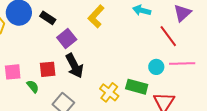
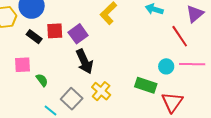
black rectangle: (48, 18) -> (34, 37), moved
red square: (48, 69) -> (55, 31), moved
yellow cross: (109, 92) -> (101, 91), moved

